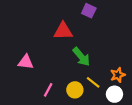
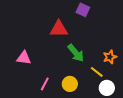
orange star: (118, 75) -> (110, 57), moved
yellow line: (93, 82) -> (97, 72), moved

